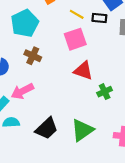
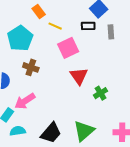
yellow line: (77, 14) -> (55, 26), moved
red triangle: (83, 71) -> (79, 76), turned 42

